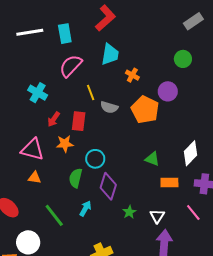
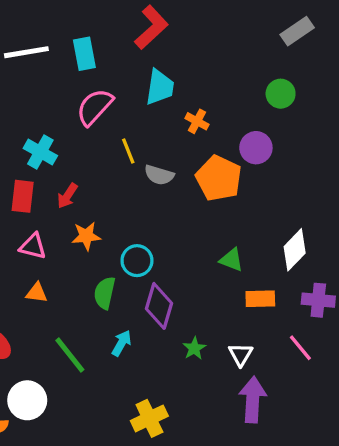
red rectangle: (79, 121) -> (23, 196), moved
pink triangle: (33, 149) -> (33, 246), size x0.7

